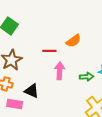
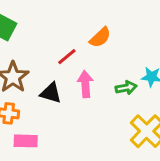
red line: (49, 51) -> (67, 57), turned -32
black triangle: (32, 91) -> (51, 93), moved

